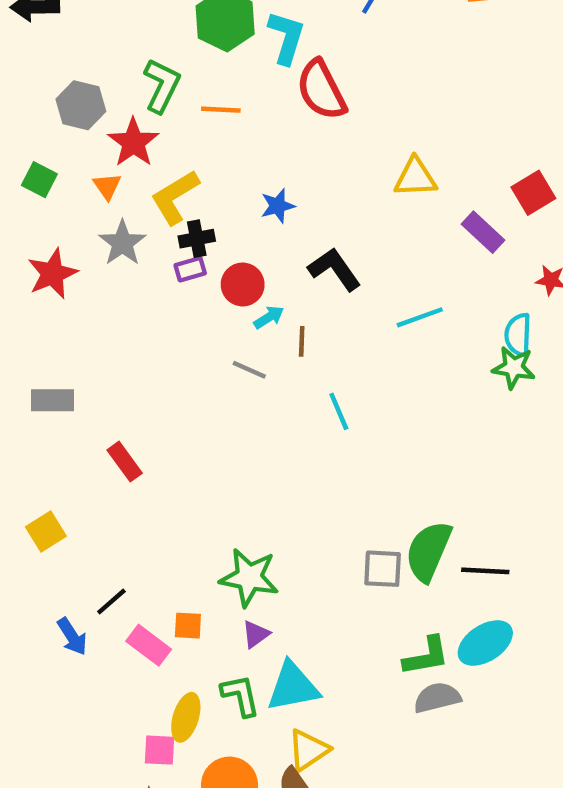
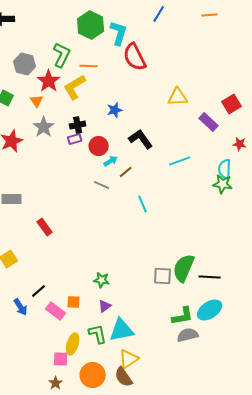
yellow L-shape: (175, 197) -> (75, 87), moved
brown line: (302, 341) -> (126, 172), turned 48
green star: (249, 577) -> (102, 280), size x0.6

